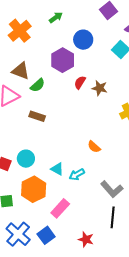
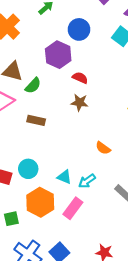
red semicircle: (80, 82) -> (80, 78), turned 88
brown star: (100, 88) -> (80, 102), moved
pink rectangle: (60, 208) -> (73, 208), moved

